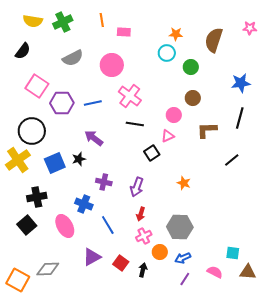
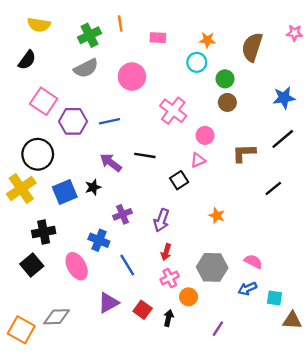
green cross: (63, 22) -> (90, 35), moved
pink rectangle: (124, 32) -> (158, 38), moved
pink cross: (130, 96) -> (173, 111), moved
brown circle: (193, 98) -> (227, 102), moved
black line: (240, 118) -> (283, 139), turned 35
black line: (135, 124) -> (145, 155), moved
purple cross: (104, 182) -> (123, 214), turned -35
blue arrow: (183, 258) -> (247, 289), moved
pink semicircle: (215, 272) -> (253, 261), moved

